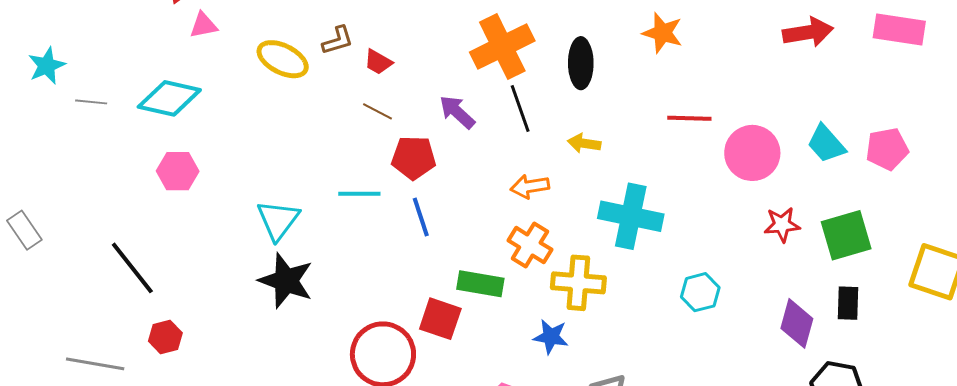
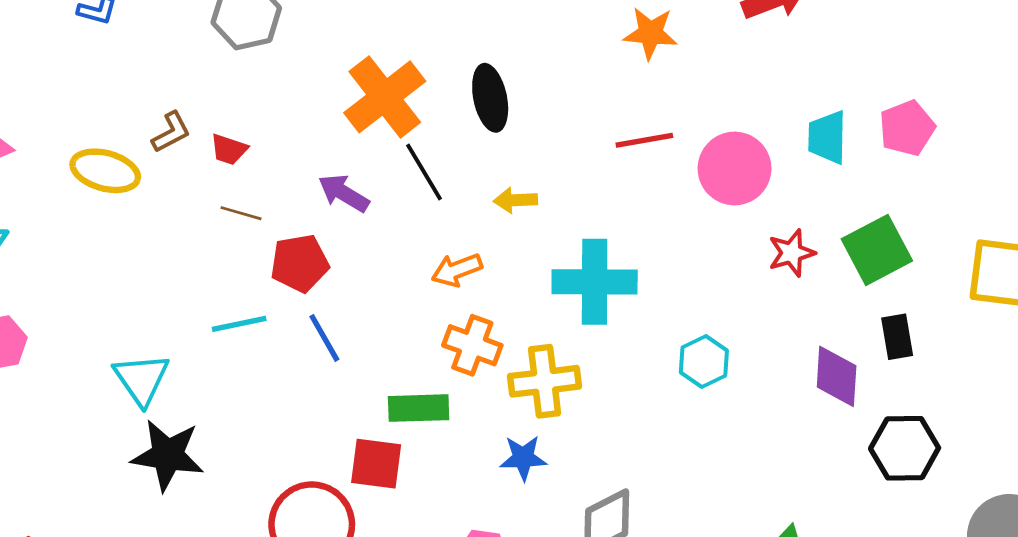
orange star: (663, 33) -> (650, 33), moved
cyan trapezoid: (826, 144) -> (827, 137), turned 54

